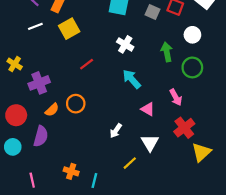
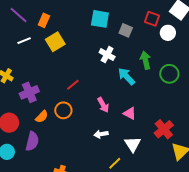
gray square: (153, 12) -> (126, 30), moved
white circle: (192, 35) -> (168, 33), moved
red line: (87, 64) -> (73, 85), moved
cyan arrow: (132, 79) -> (126, 76), moved
pink arrow: (176, 97) -> (103, 105), moved
white arrow: (116, 131) -> (101, 134), turned 48

